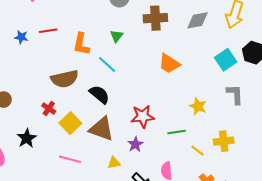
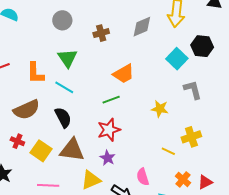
brown cross: (155, 18) -> (101, 33), size x0.7
green triangle: (117, 36) -> (68, 58), size x1.5
orange trapezoid: (169, 64) -> (124, 74), turned -50
black semicircle: (99, 94) -> (63, 117), turned 35
green line: (177, 132) -> (111, 100), moved
yellow triangle: (114, 163) -> (91, 180), size x1.5

